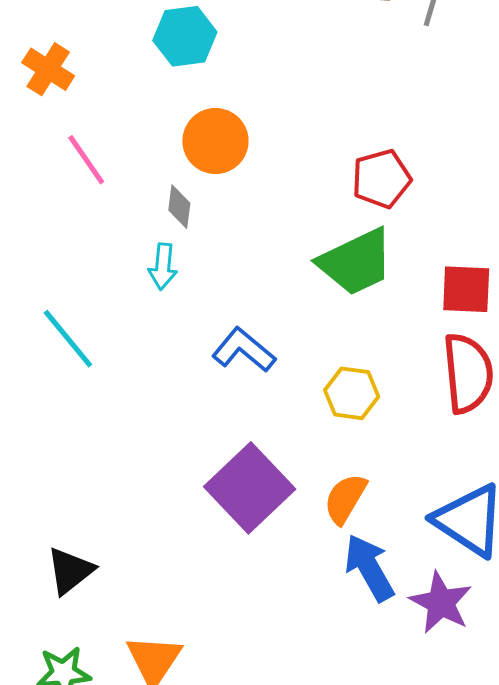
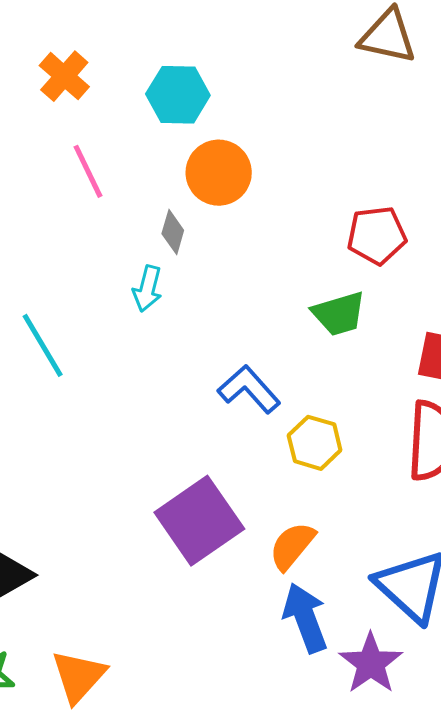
cyan hexagon: (185, 36) -> (178, 95), moved
green trapezoid: (356, 262) -> (339, 314), size x0.7
blue L-shape: (244, 350) -> (249, 389), moved

